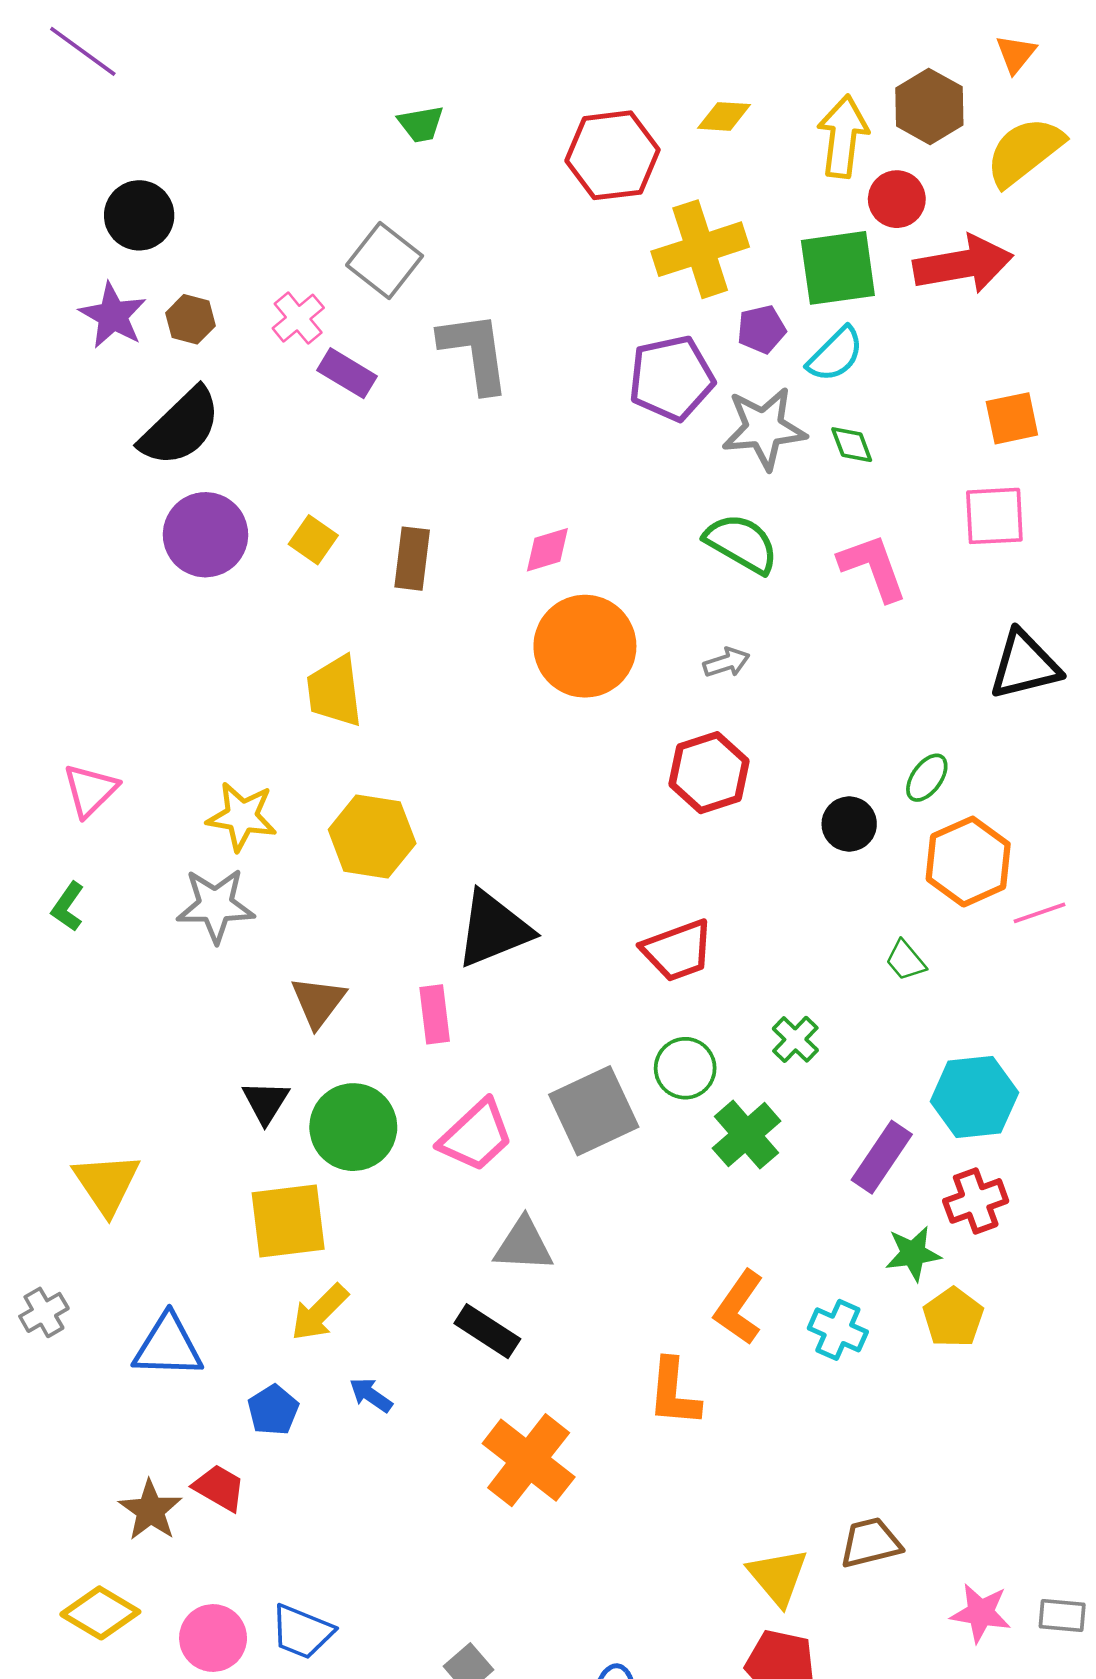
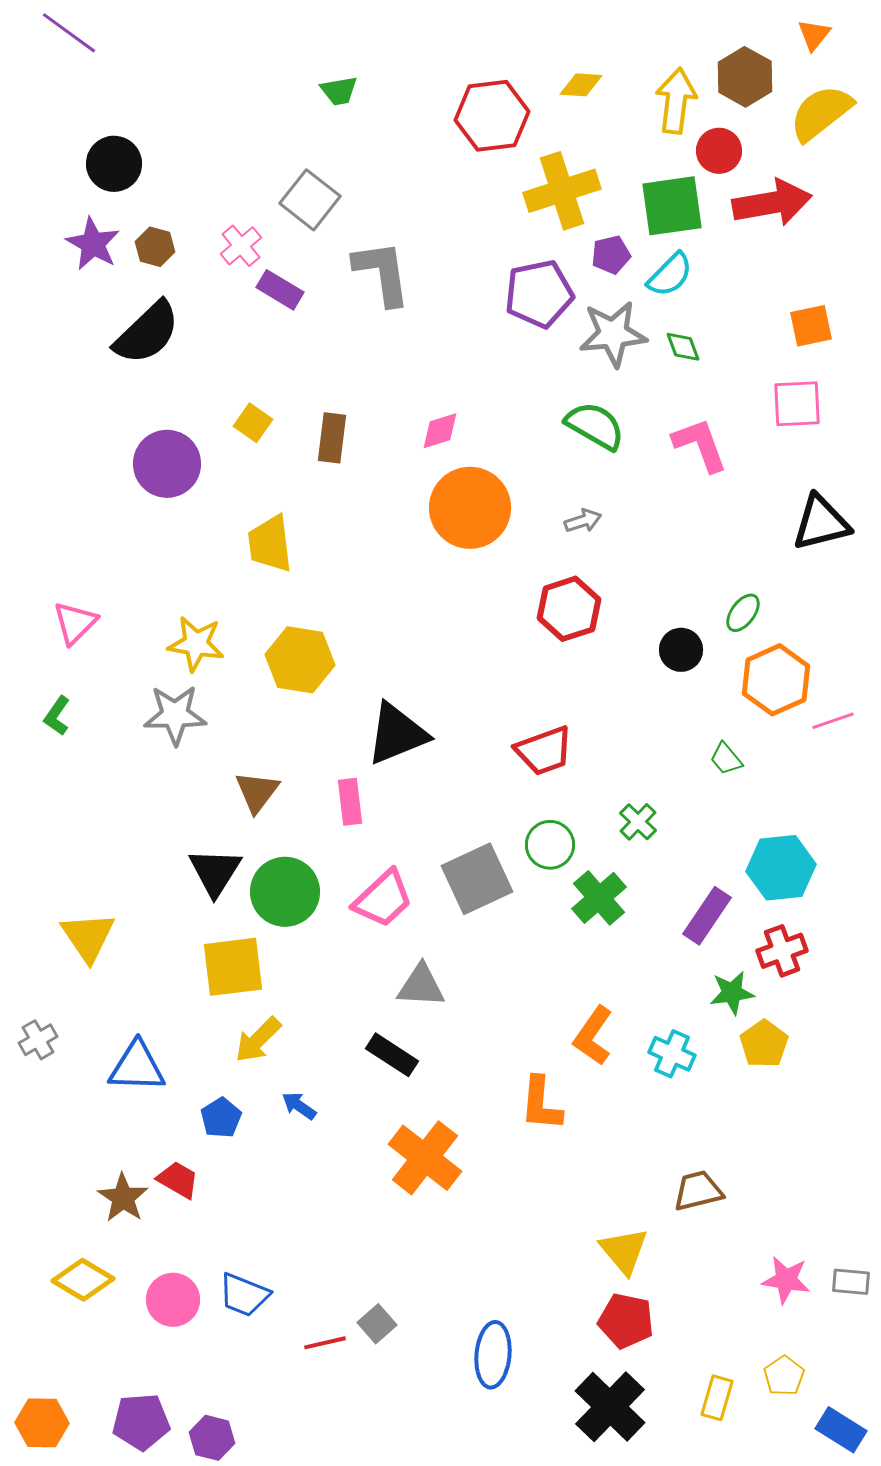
purple circle: (206, 535) -> (167, 464), moved
black triangle: (266, 1102) -> (215, 872), size x1.4
brown trapezoid: (870, 1543) -> (698, 1191), moved

